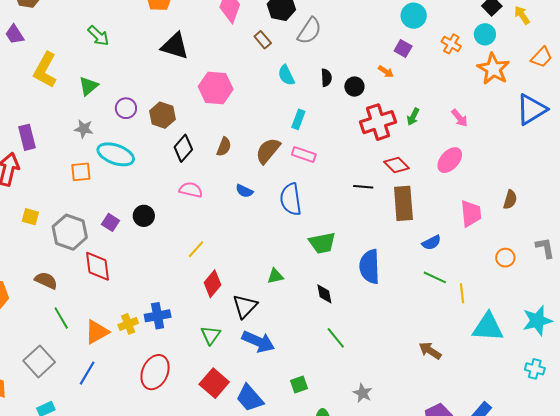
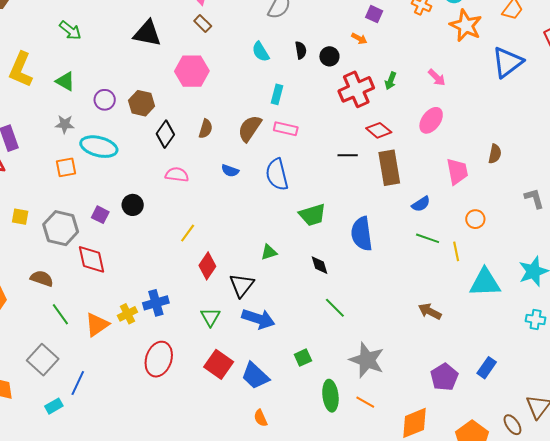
brown rectangle: (263, 40) -> (203, 23), moved
green triangle: (89, 86) -> (65, 81), turned -45
orange circle: (505, 258) -> (475, 219), moved
blue line: (87, 373) -> (78, 383), moved
gray star: (363, 393) -> (367, 360), size x1.8

